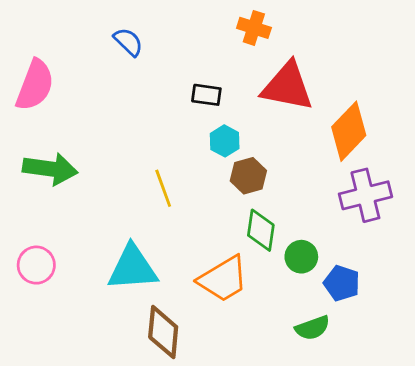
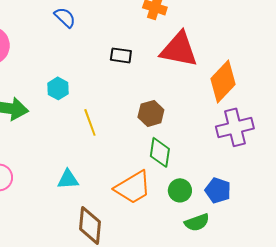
cyan hexagon: (225, 141) -> (58, 88), moved
green circle: (301, 257) -> (180, 190), moved
cyan triangle: (133, 268) -> (68, 179), size x0.6

